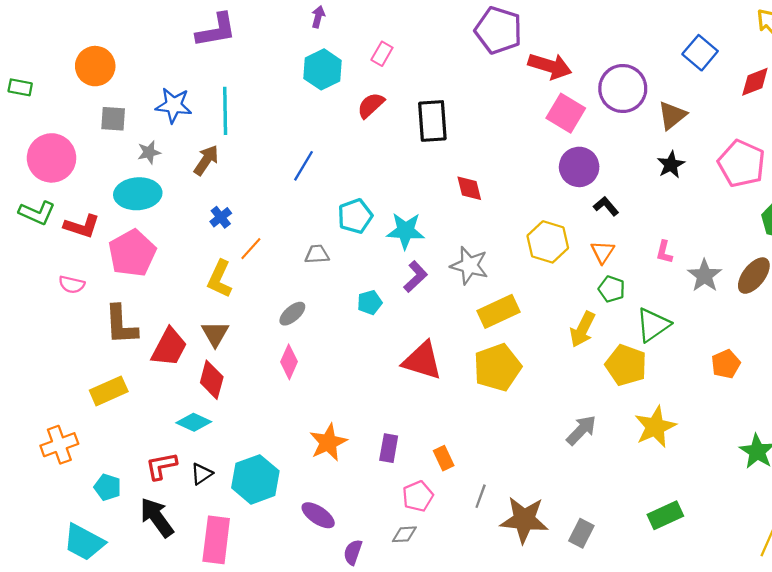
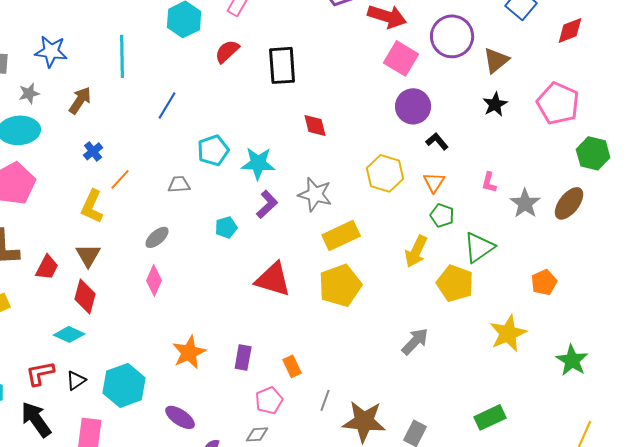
cyan line: (225, 111) -> (122, 56), moved
red trapezoid: (169, 347) -> (47, 267), size x0.7
yellow star: (655, 427) -> (508, 333), moved

